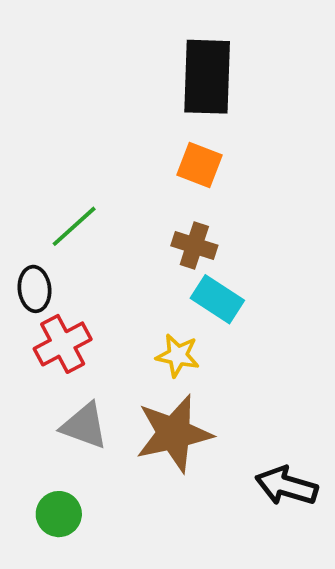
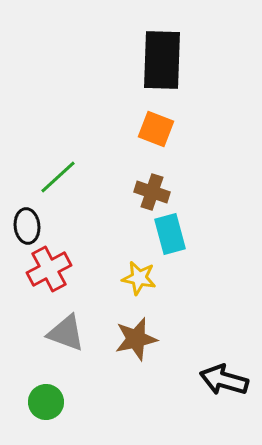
cyan rectangle: (217, 299) -> (170, 234), turned 42
brown star: (174, 433) -> (136, 339), size x0.7

